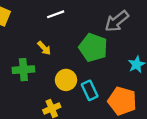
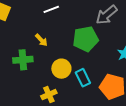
green pentagon: (93, 48) -> (86, 39), turned -30

